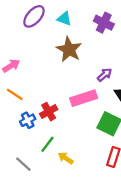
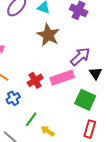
purple arrow: (105, 75) -> (80, 57), size x1.5
red cross: (49, 112) -> (35, 80), moved

